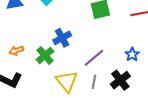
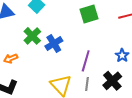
green cross: (45, 55) -> (32, 36), moved
purple line: (94, 58) -> (86, 61), turned -30

